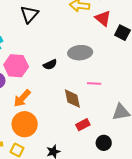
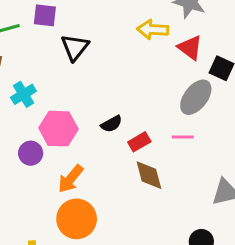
gray ellipse: (80, 53) -> (196, 97), moved, turned -45
pink line: (94, 83) -> (183, 137), moved
red rectangle: (83, 125) -> (139, 142), moved

